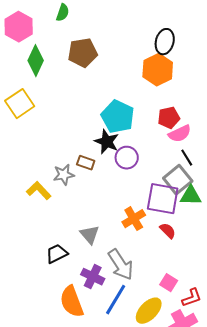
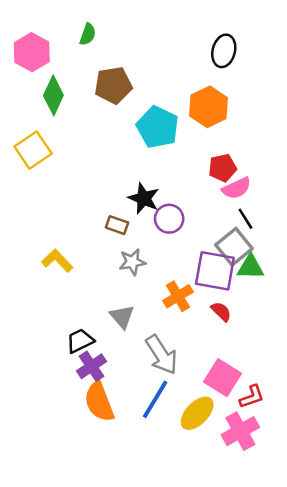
black ellipse: (165, 42) -> (224, 51), moved
cyan pentagon: (118, 117) -> (158, 127), moved
gray star: (64, 175) -> (132, 262), moved
purple cross: (93, 277) -> (92, 366), moved, turned 30
pink square: (169, 283) -> (223, 378), size x1.6

